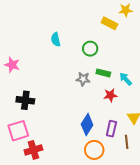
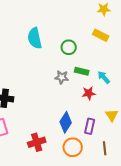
yellow rectangle: (109, 23) -> (101, 35), moved
cyan semicircle: (56, 40) -> (35, 38), size x1.5
brown line: (127, 142) -> (105, 148), moved
red cross: (33, 150) -> (37, 142), moved

